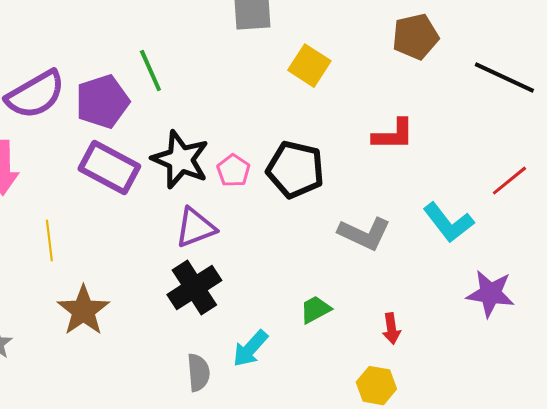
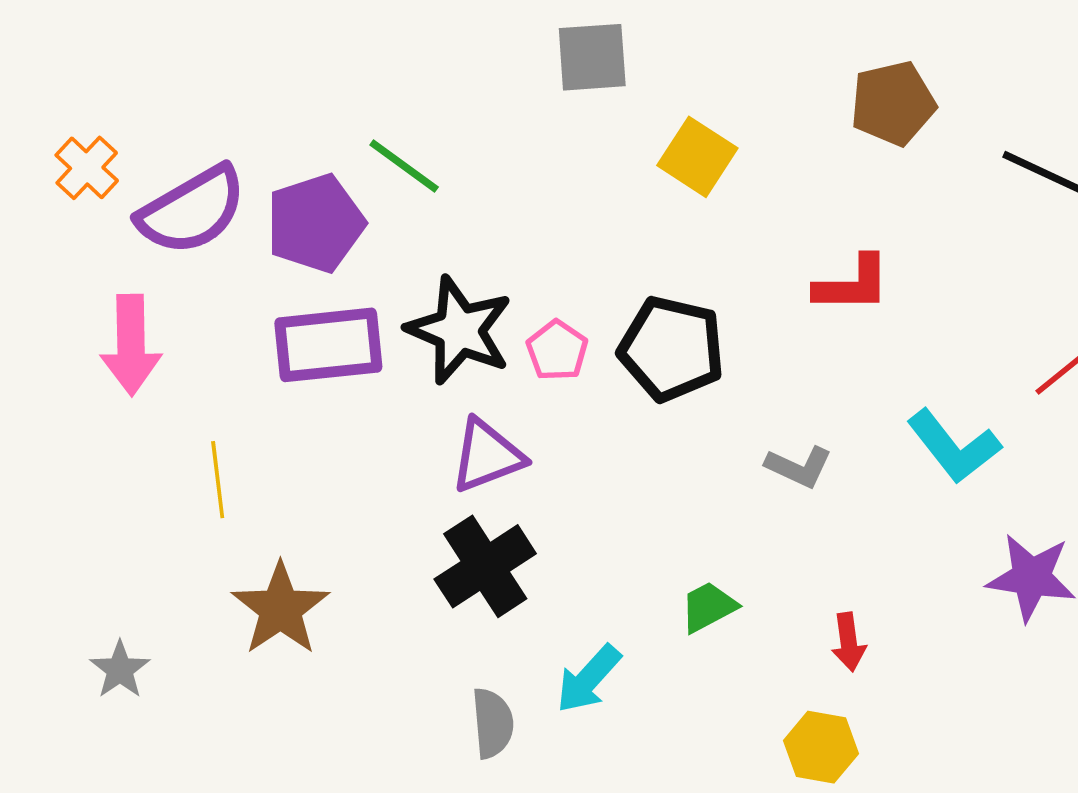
green line: (150, 71) -> (404, 166), turned -30
purple rectangle: (109, 168) -> (328, 345), turned -34
gray L-shape: (364, 234) -> (799, 467), size x0.7

